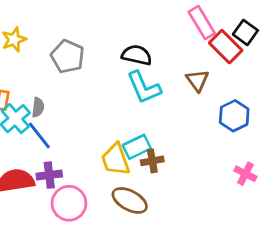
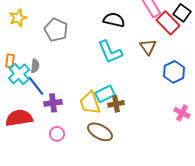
black semicircle: (137, 55) -> (114, 20), moved
purple cross: (49, 175) -> (53, 103), moved
pink circle: (69, 203) -> (57, 134), size x0.6

